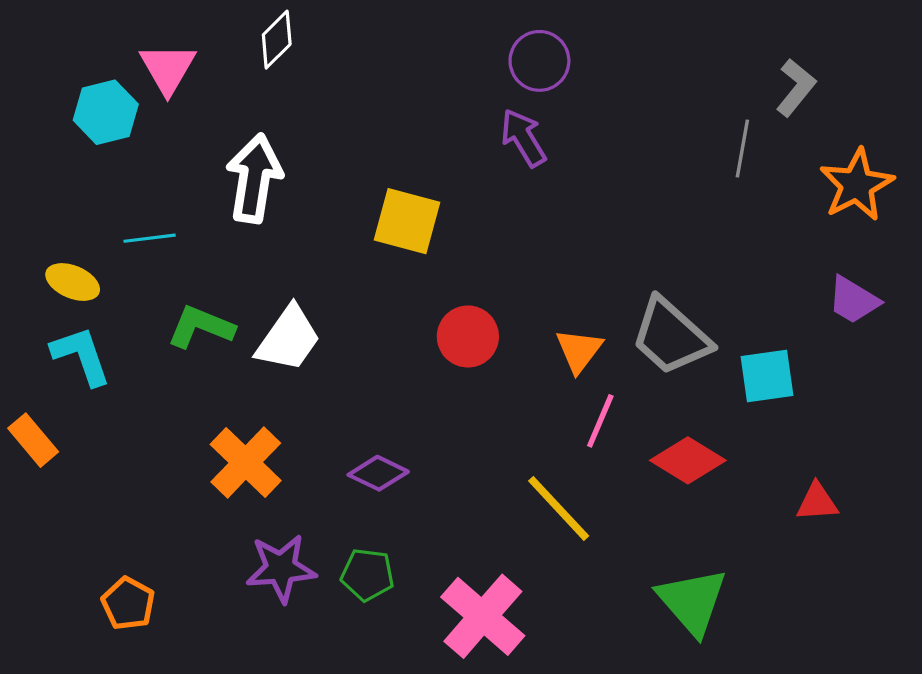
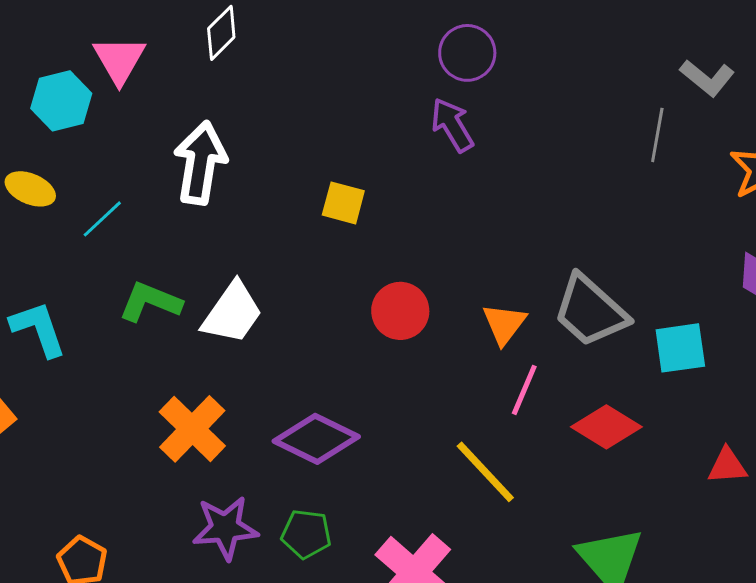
gray L-shape: (796, 88) -> (707, 78), turned 90
yellow square: (407, 221) -> (343, 203), size x0.7
cyan line: (150, 238) -> (102, 219), turned -36
yellow ellipse: (73, 282) -> (30, 189), moved
purple diamond: (378, 473) -> (316, 439), size x1.5

